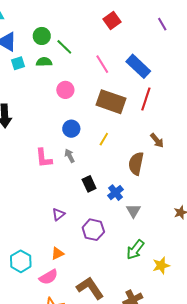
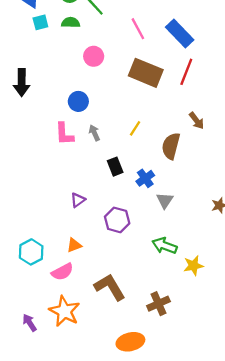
blue circle: (71, 129) -> (78, 101), moved
yellow line: (104, 139) -> (135, 128), moved
green arrow: (135, 250) -> (165, 246), turned 70

